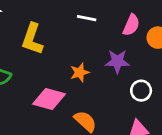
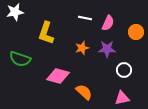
pink semicircle: (131, 25) -> (108, 23), moved
orange star: (80, 72) -> (82, 48), moved

